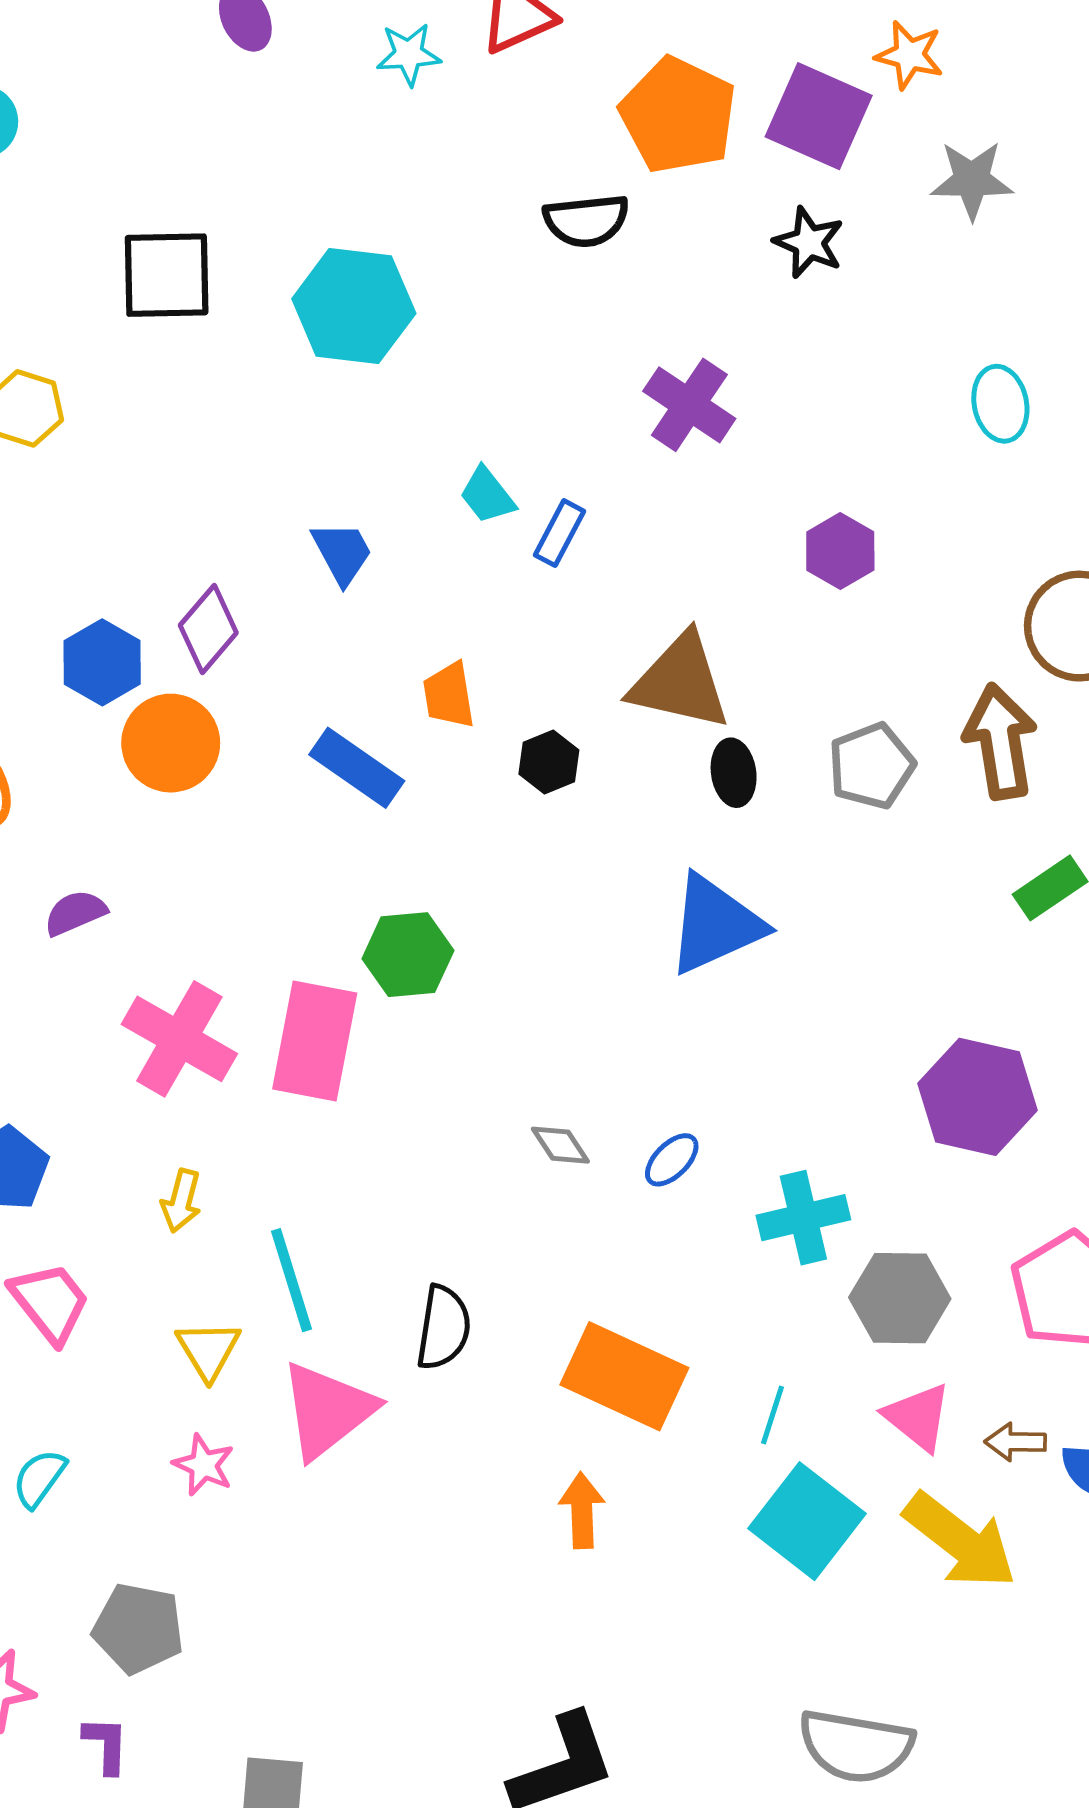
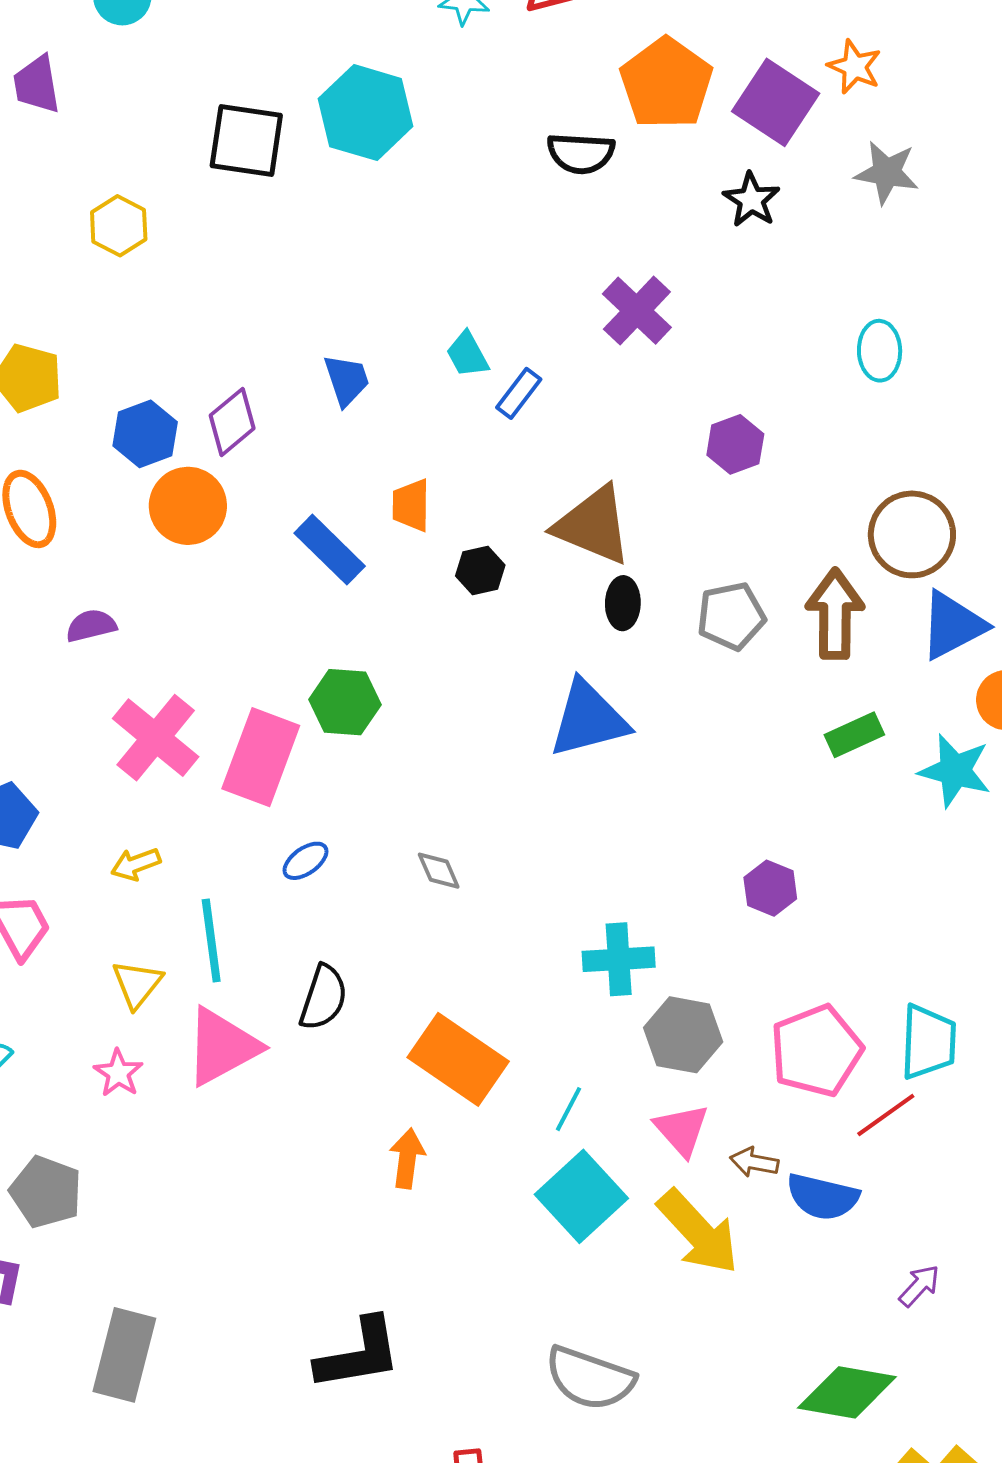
cyan hexagon: (354, 306) -> (366, 113), moved
purple hexagon: (978, 1097) -> (770, 888), size x0.6
blue ellipse: (672, 1160) -> (306, 861), moved
yellow arrow: (181, 1201) -> (136, 864), turned 45

